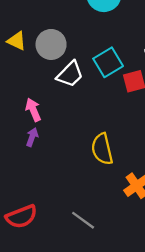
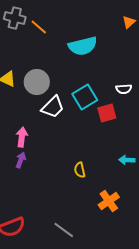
pink arrow: (33, 110) -> (22, 137), turned 30
yellow semicircle: (102, 149) -> (80, 170), size x0.6

